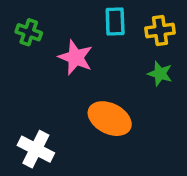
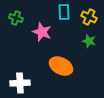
yellow cross: (160, 30) -> (89, 17), turned 35
white cross: (36, 149) -> (20, 83), turned -30

